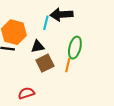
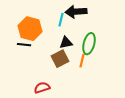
black triangle: (38, 47) -> (66, 43), moved

